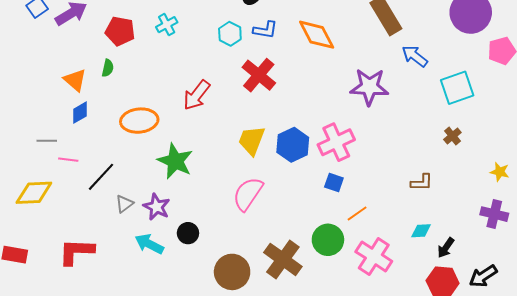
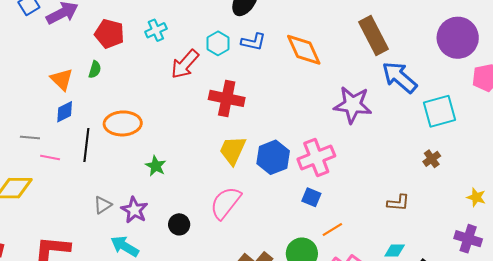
blue arrow: (415, 56) -> (400, 77), size x1.4
red cross: (259, 75) -> (227, 98), moved, turned -32
red arrow: (197, 95) -> (185, 64), moved
green star: (175, 161) -> (156, 166), size x0.6
black line: (101, 177) -> (86, 145), moved, turned -40
black circle: (188, 233) -> (179, 224), moved

